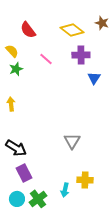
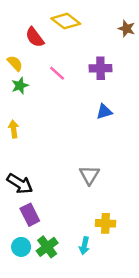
yellow diamond: (72, 30) -> (66, 21), moved
blue triangle: (94, 78) -> (104, 112), moved, turned 40
cyan arrow: (65, 190) -> (84, 246), moved

